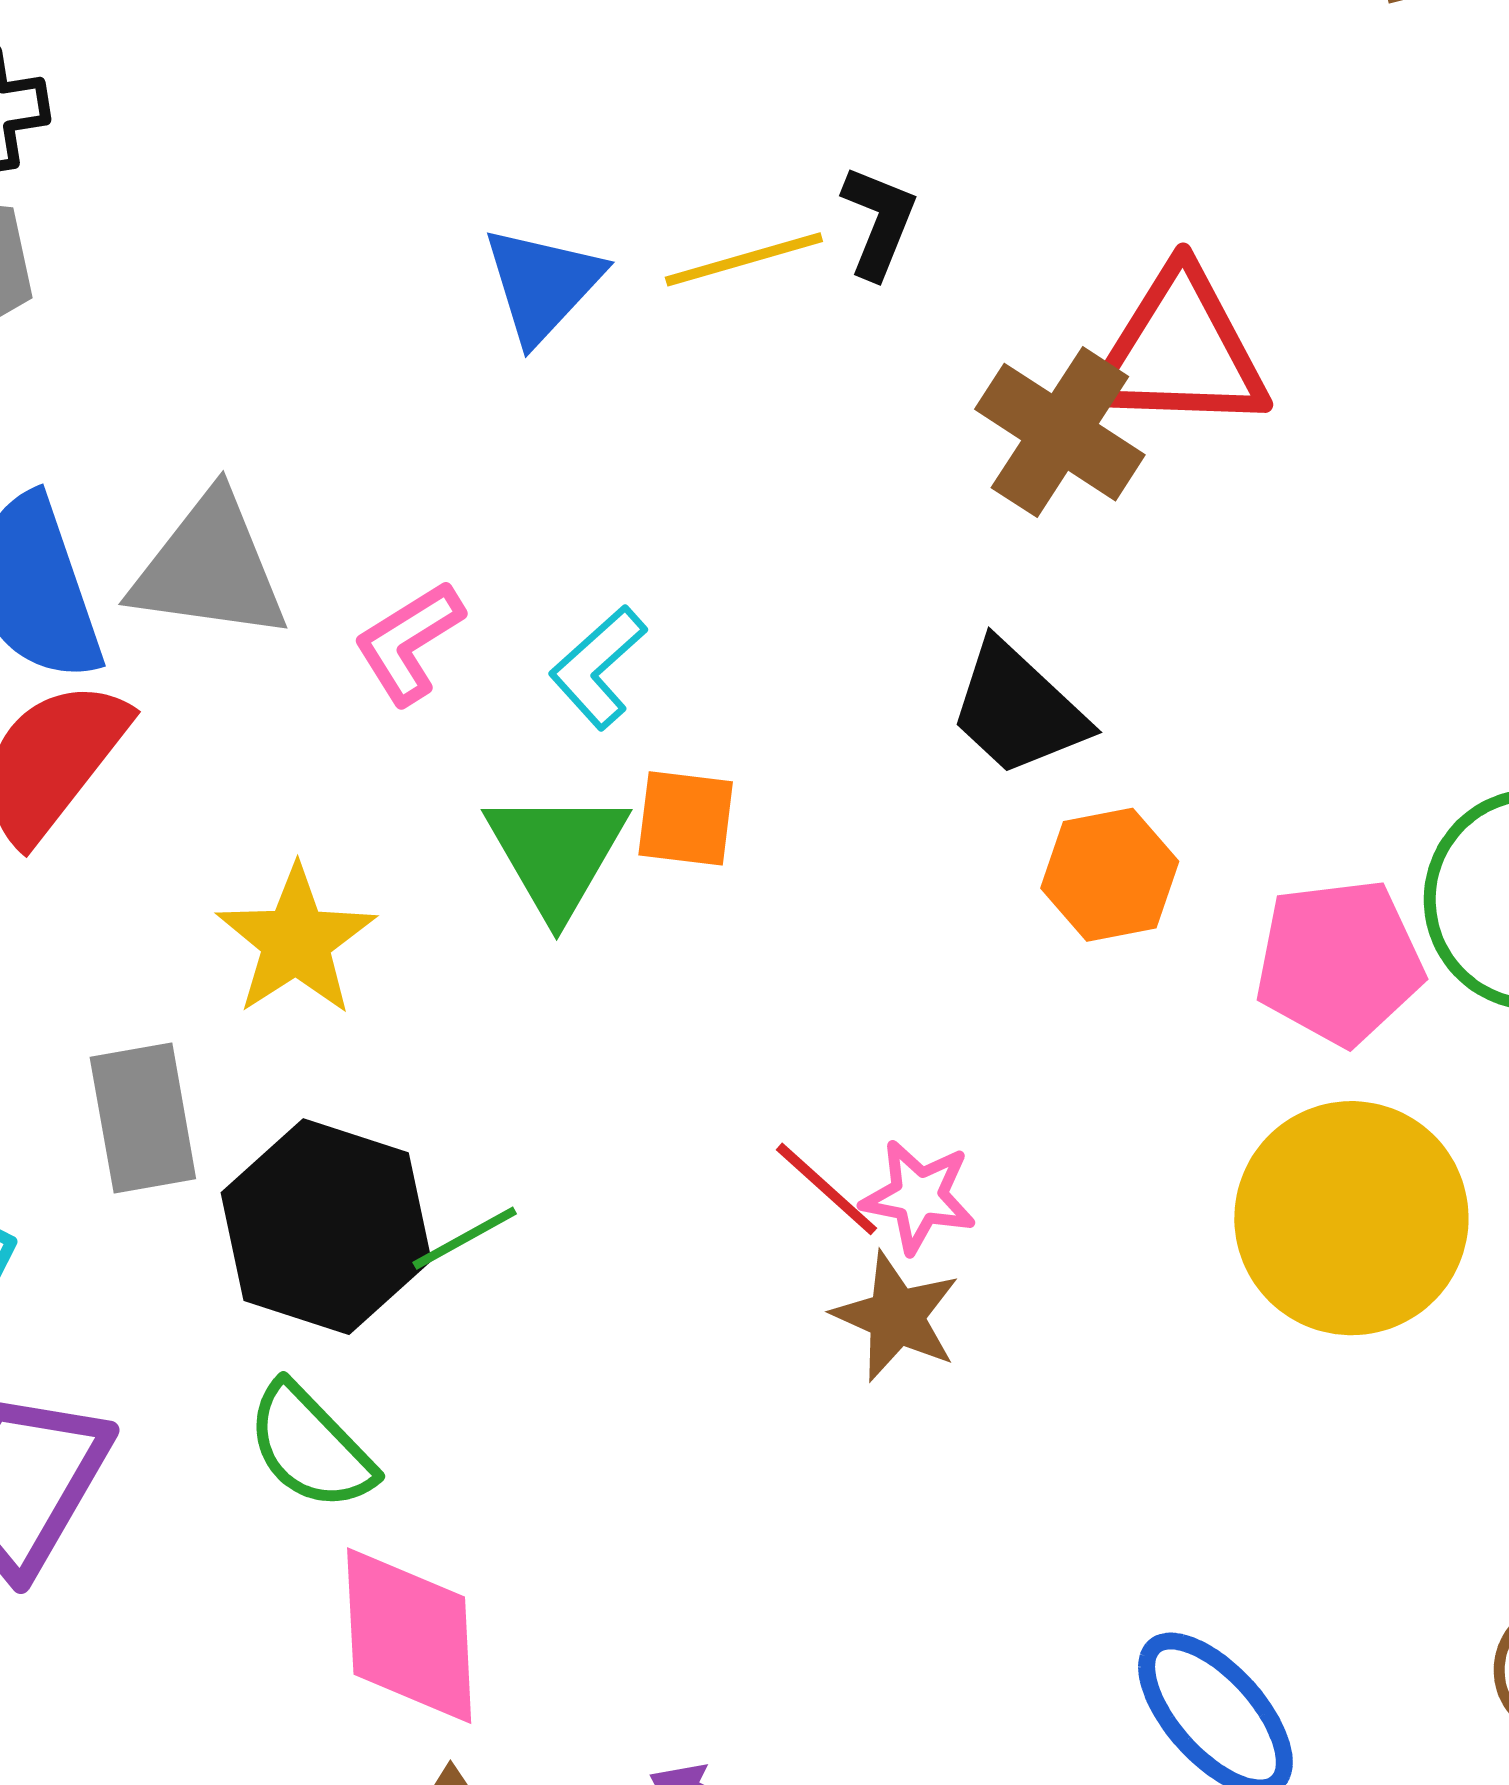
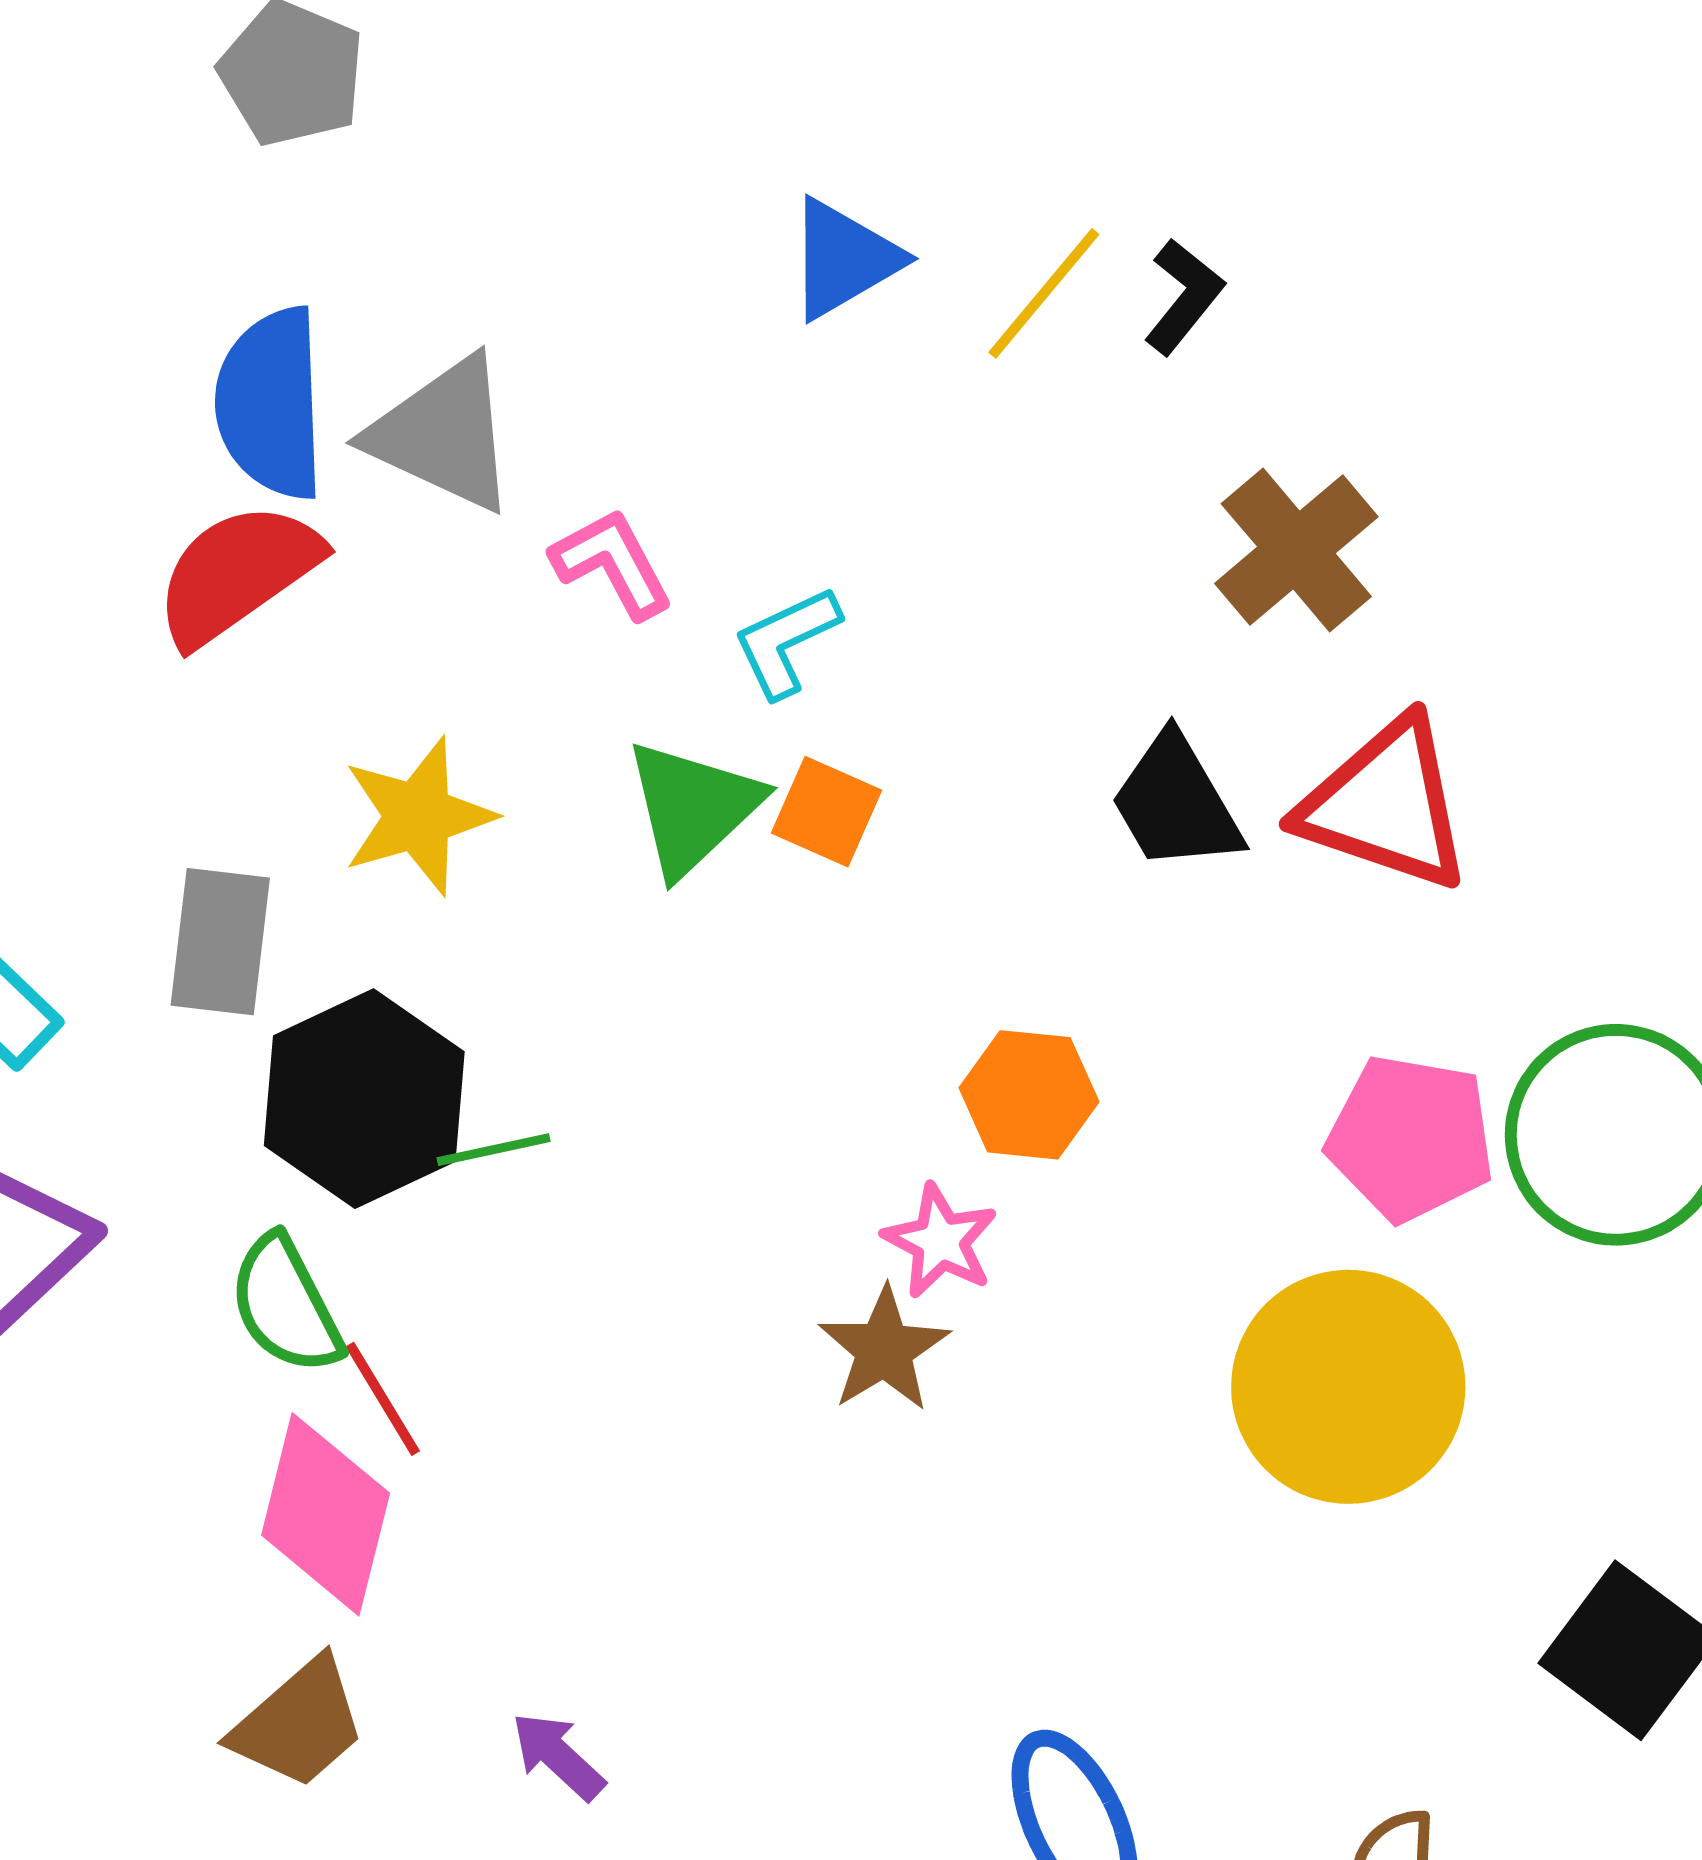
yellow line: (744, 259) -> (1044, 293), turned -51
red triangle: (1180, 351) -> (1386, 805), moved
pink L-shape: (409, 643) -> (612, 563), turned 77
orange hexagon: (1110, 875) -> (1029, 1095), moved
red line: (826, 1189) -> (383, 1399), moved

